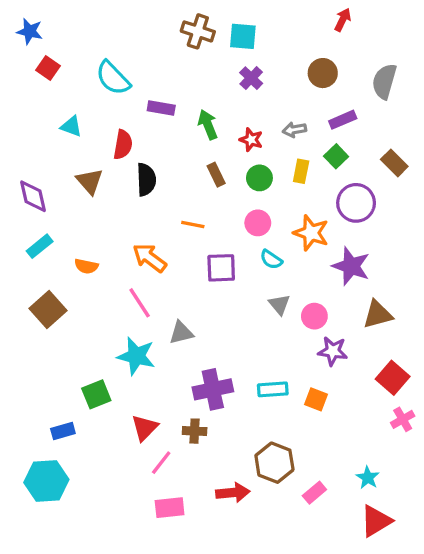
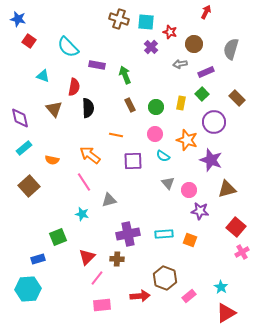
gray arrow: (294, 130) -> (180, 64), moved
red star: (251, 140) -> (170, 32), moved
cyan star: (136, 356) -> (82, 214), size x0.6

